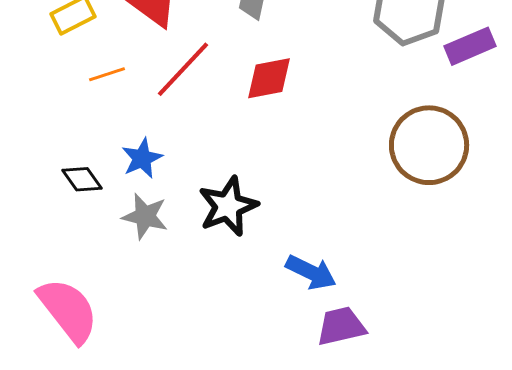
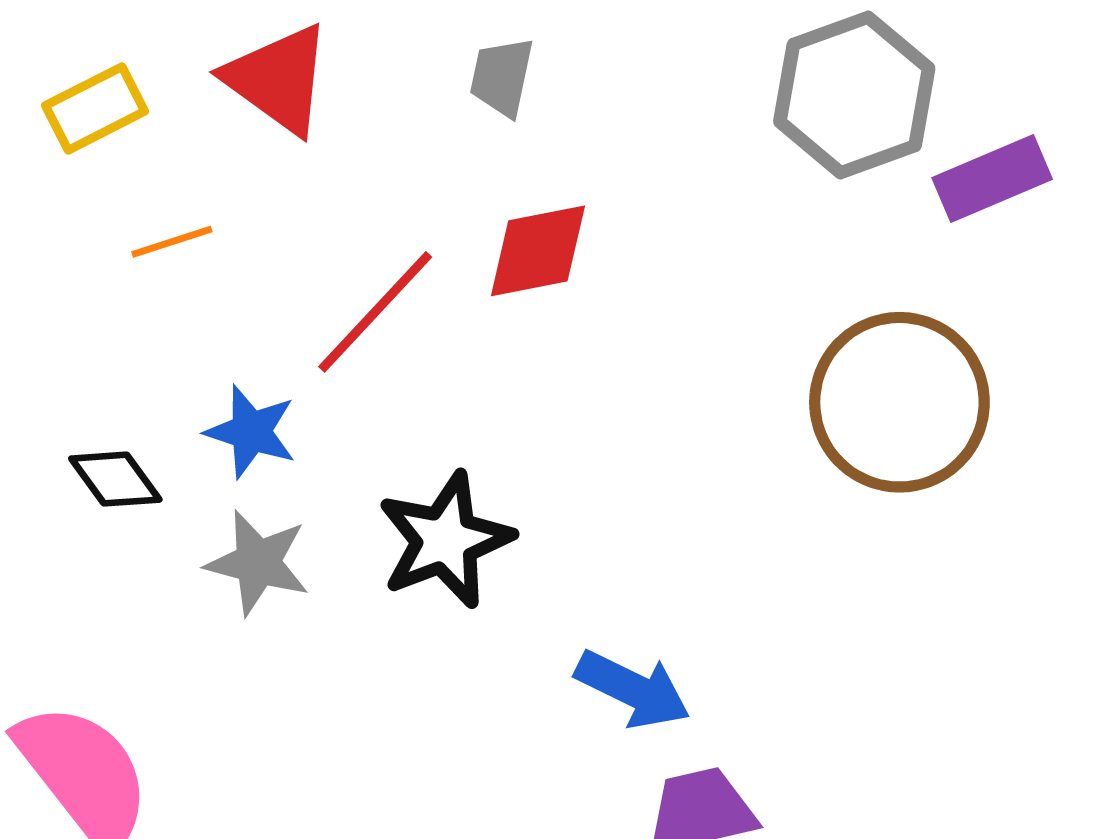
red line: (183, 69) -> (375, 312), moved
blue star: (142, 158) -> (251, 432), turned -30

